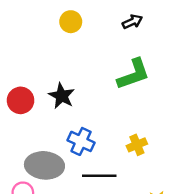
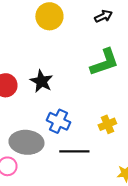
yellow circle: (71, 22) -> (49, 16), size x1.4

